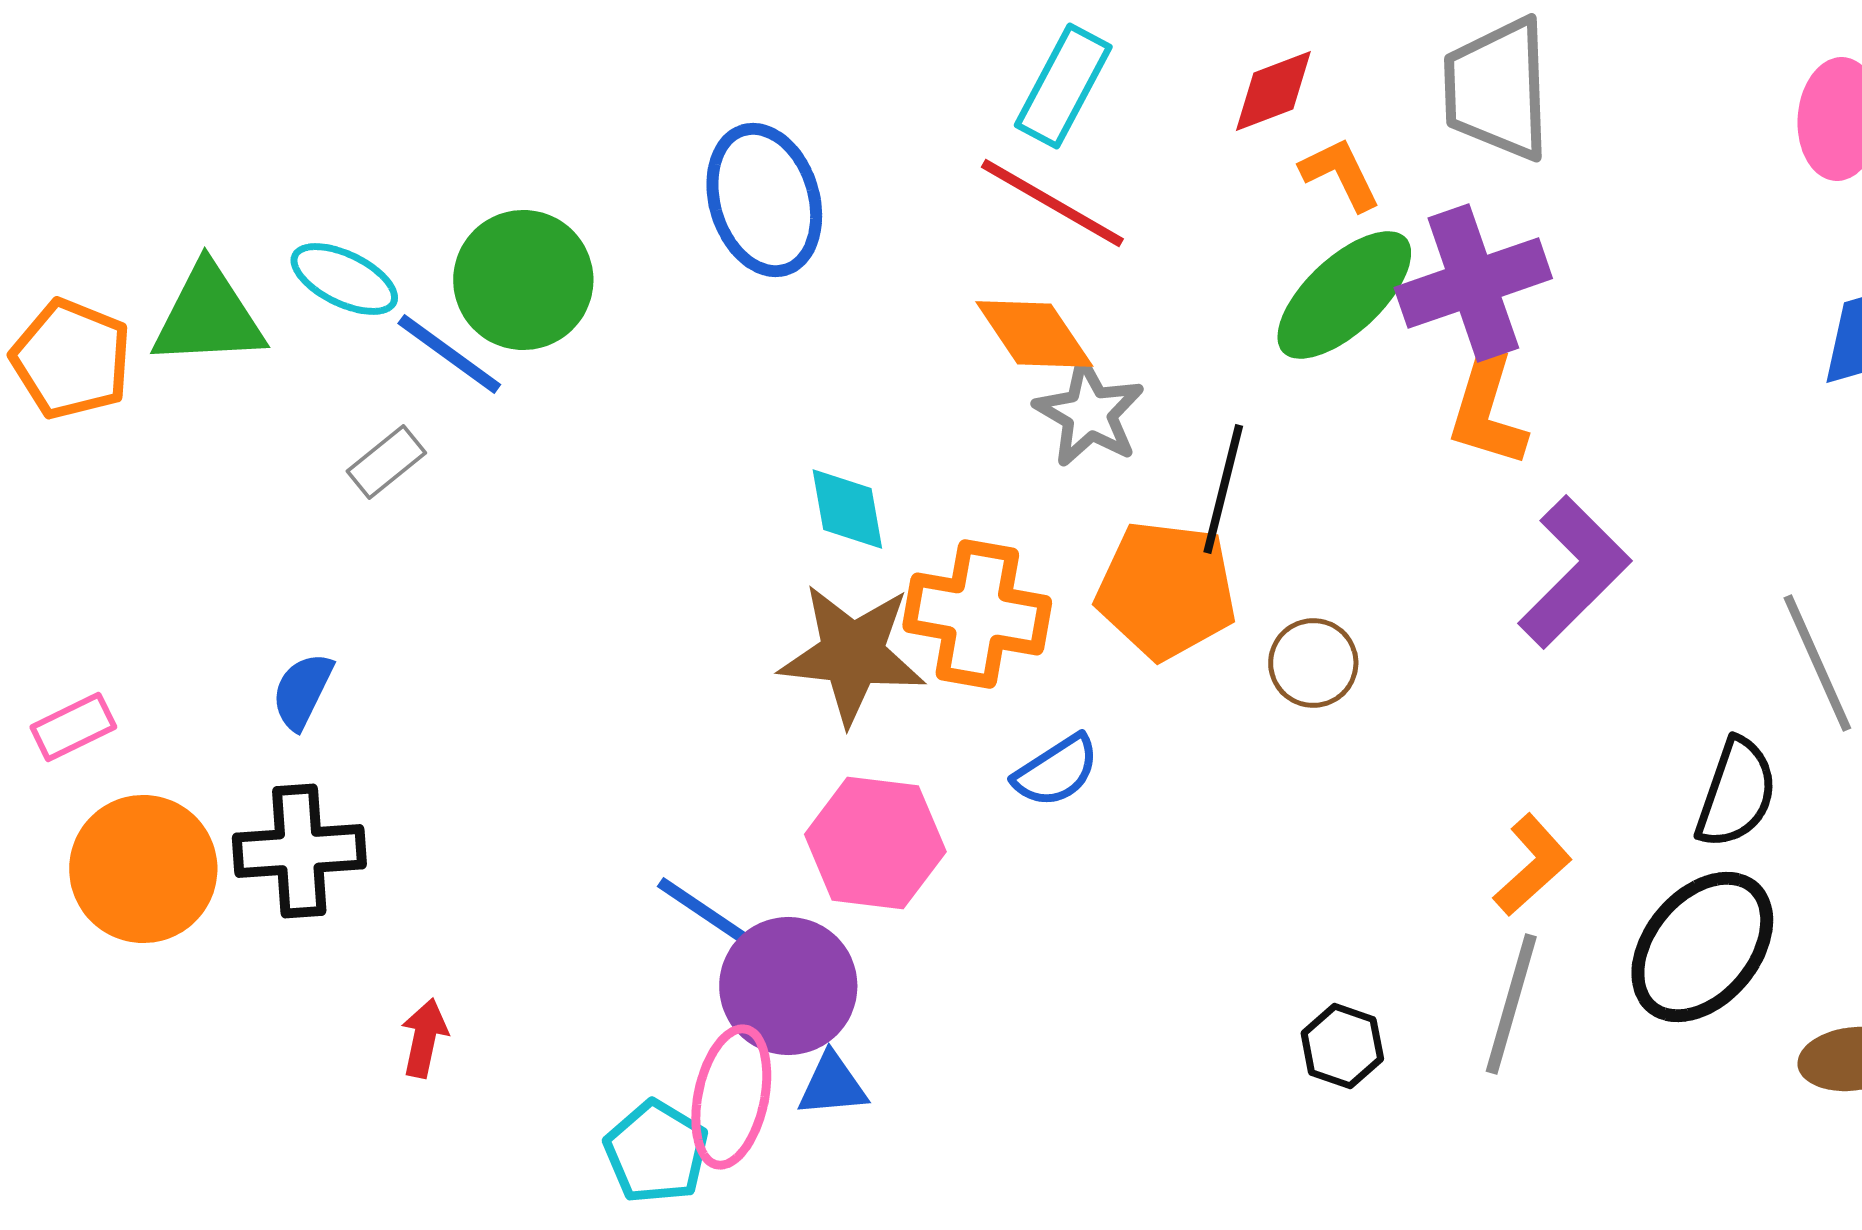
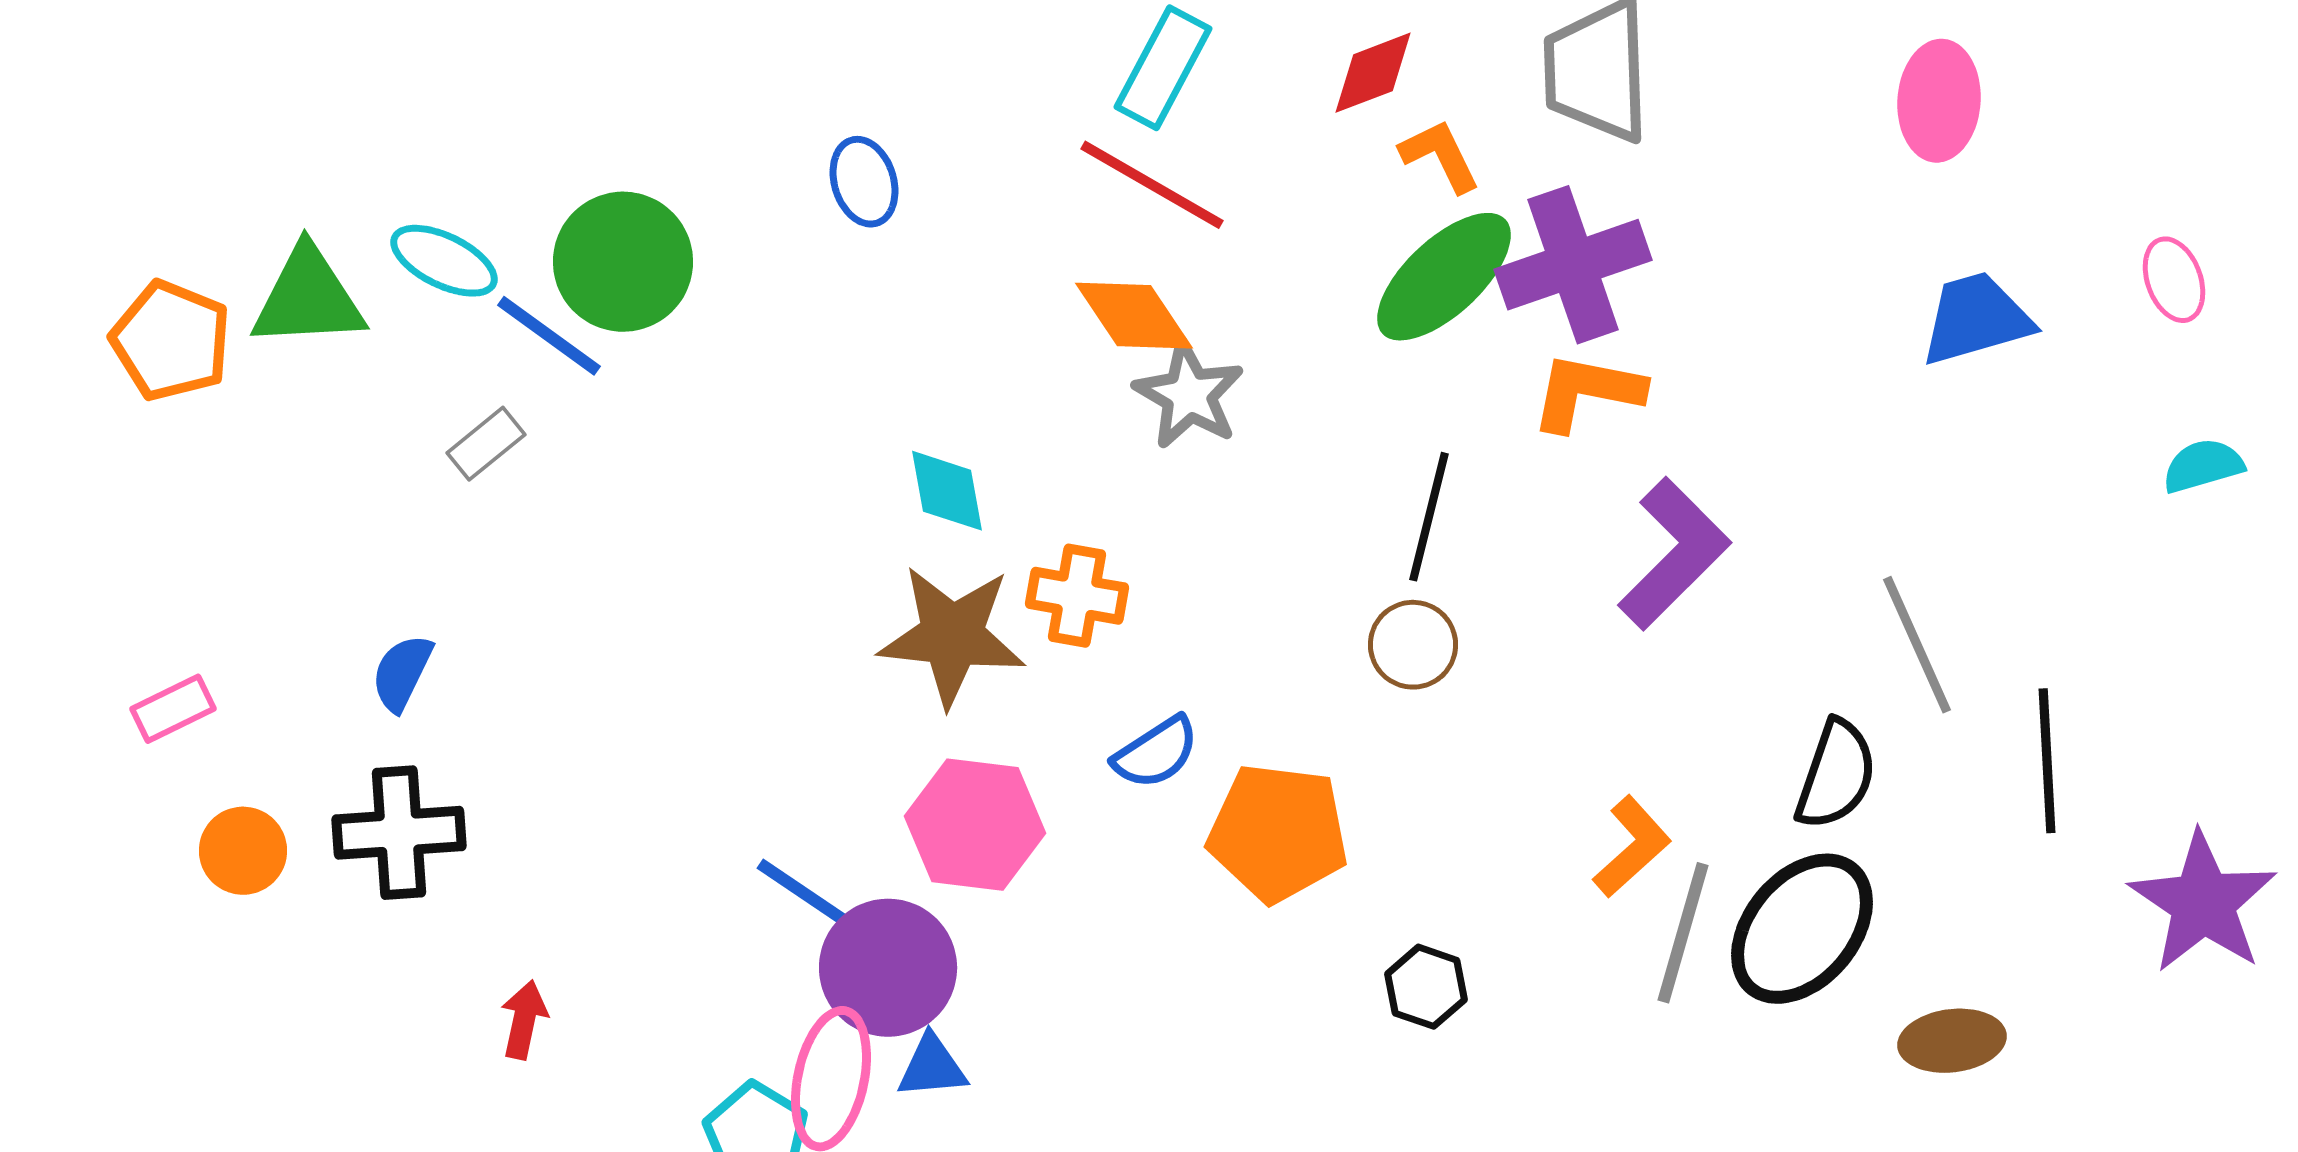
blue ellipse: (764, 200) -> (864, 182), size x0.6
orange L-shape: (1487, 410) -> (1587, 392), turned 84
black line: (1223, 489) -> (1429, 517), moved
orange pentagon: (1166, 590) -> (1278, 833), moved
orange cross: (977, 614) -> (1077, 596), size x0.7
orange circle: (143, 869) -> (243, 851), size x0.6
gray line: (1511, 1004) -> (1683, 933), moved
black hexagon: (1342, 1046) -> (1426, 987), moved

